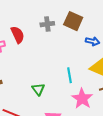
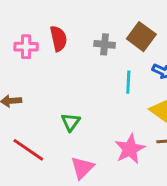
gray cross: (47, 24) -> (105, 44), moved
cyan line: (69, 75) -> (128, 82), moved

